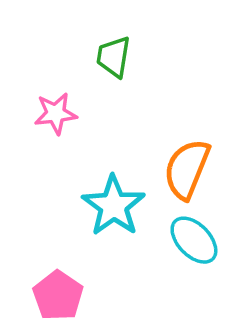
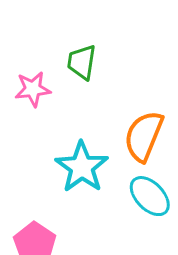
green trapezoid: (114, 57) -> (82, 62), moved

